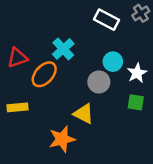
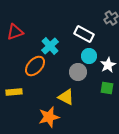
white rectangle: (106, 20) -> (84, 34), moved
red triangle: (17, 58) -> (15, 32), moved

